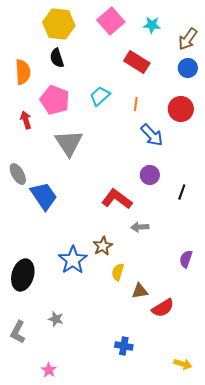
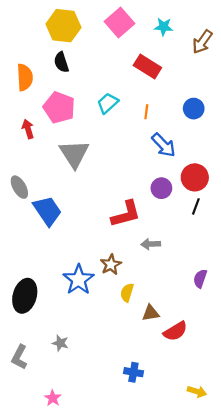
blue circle: (188, 68) -> (194, 109), moved
red circle: (181, 109) -> (195, 177), moved
red L-shape: (117, 199) -> (126, 214), turned 128

